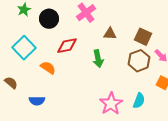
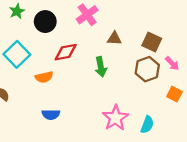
orange semicircle: (48, 68) -> (44, 77), turned 133
blue semicircle: (37, 101) -> (51, 114), moved
cyan semicircle: (139, 101) -> (147, 125), moved

